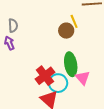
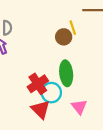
pink triangle: (83, 78) -> (79, 107), moved

